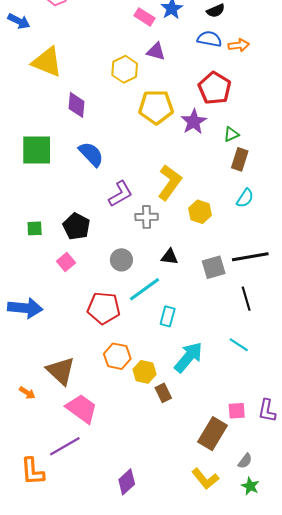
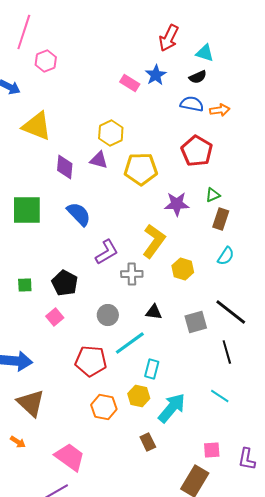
purple triangle: (156, 52) -> (99, 160), moved
purple star: (194, 122) -> (177, 204), moved, turned 30
black line: (250, 257) -> (231, 312), turned 48
brown triangle: (61, 371) -> (31, 403), moved
yellow hexagon: (144, 372) -> (139, 396), moved
pink square: (237, 411) -> (212, 450), moved

